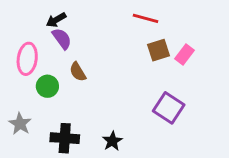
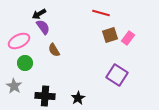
pink ellipse: (27, 59) -> (19, 41), turned 55
green circle: (47, 86) -> (25, 63), moved

